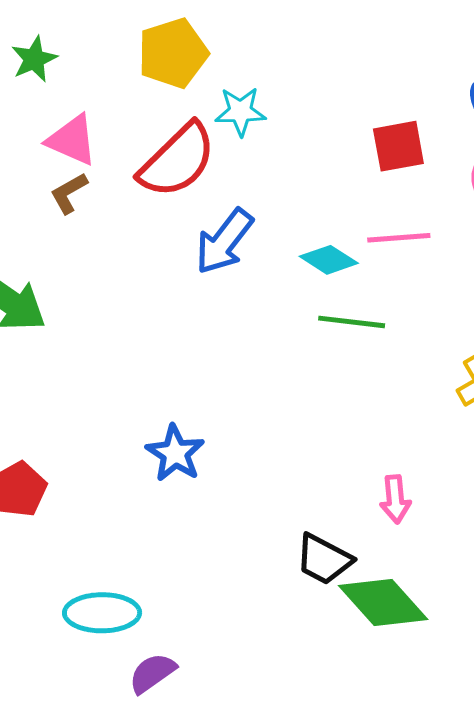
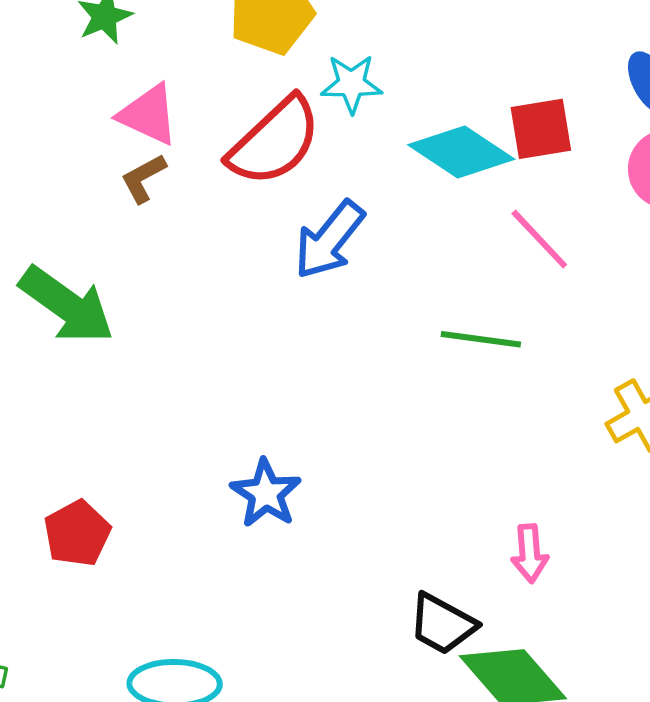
pink line: (399, 238) -> (539, 239), turned 50
cyan diamond: (329, 260) -> (461, 152), moved, size x1.5

